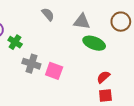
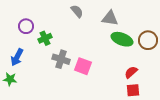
brown circle: (121, 22) -> (148, 40), moved
green cross: (15, 42) -> (45, 38), turned 32

